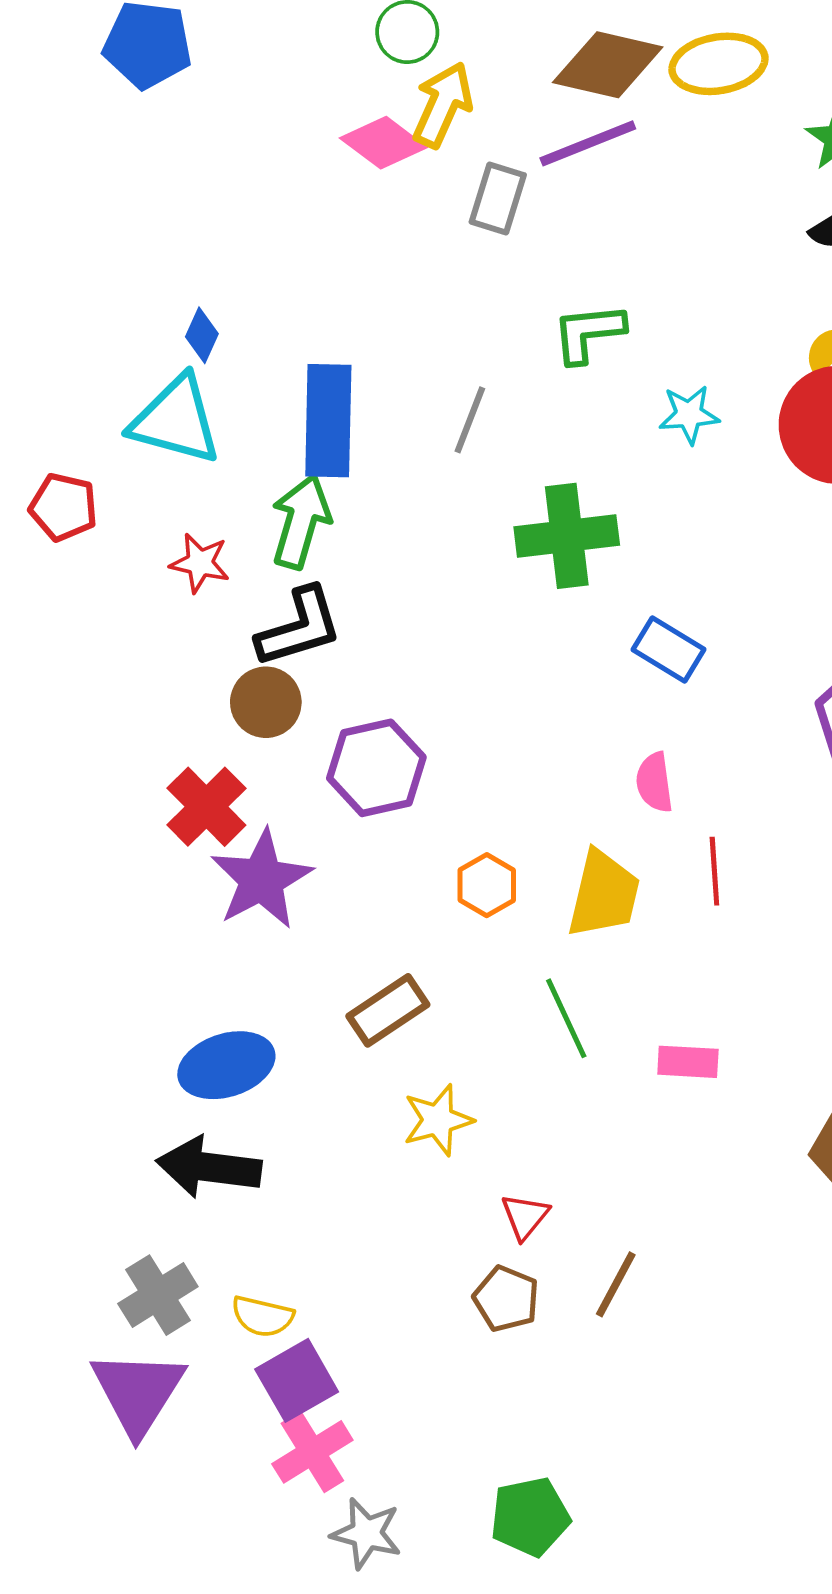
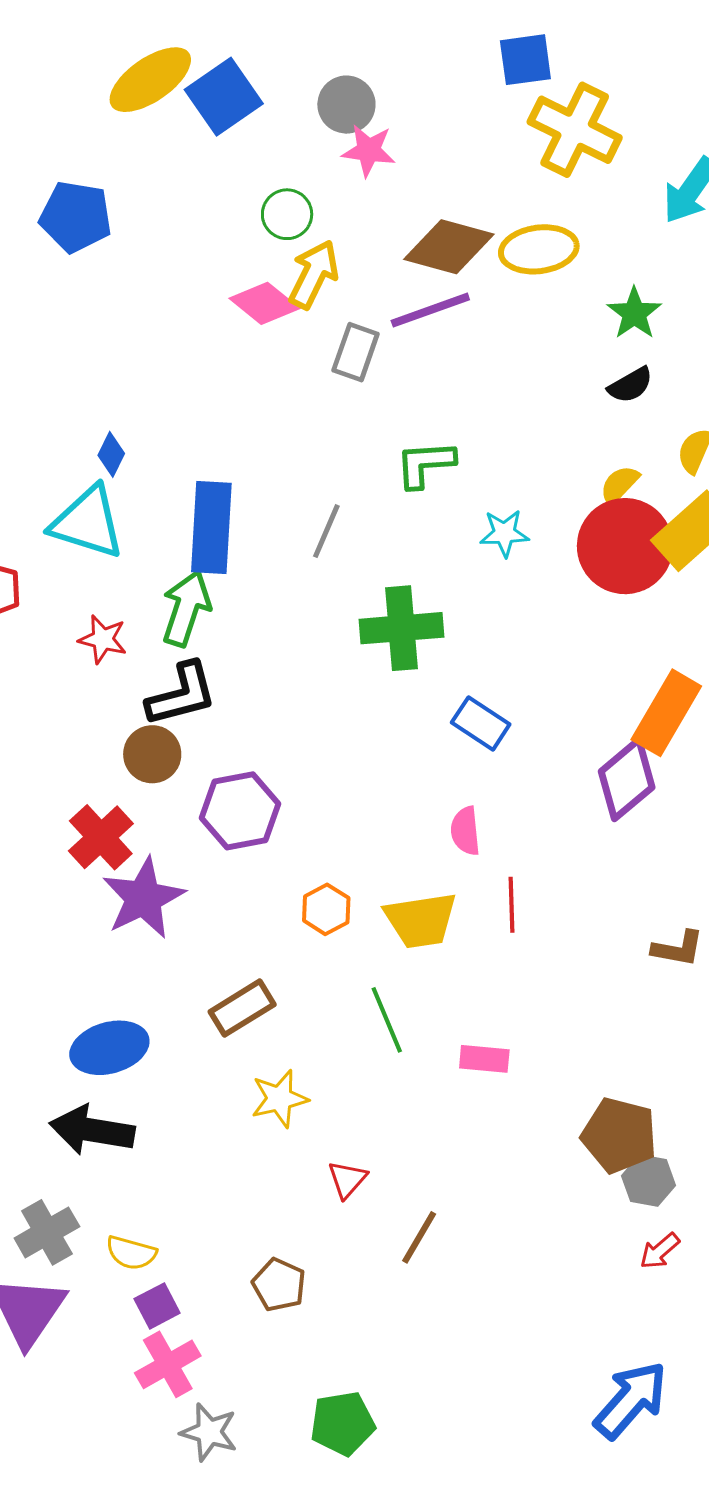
yellow trapezoid: (604, 894) -> (421, 920), turned 66
brown pentagon: (506, 1299) -> (279, 1285), moved
purple square: (297, 1380) -> (157, 1306), size x0.7

